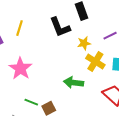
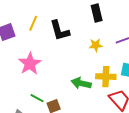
black L-shape: (60, 27) -> (60, 31), moved
yellow cross: (95, 62) -> (106, 77), moved, turned -36

